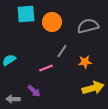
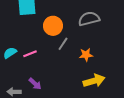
orange circle: (52, 22) -> (53, 26), moved
pink line: (46, 68) -> (30, 54), moved

